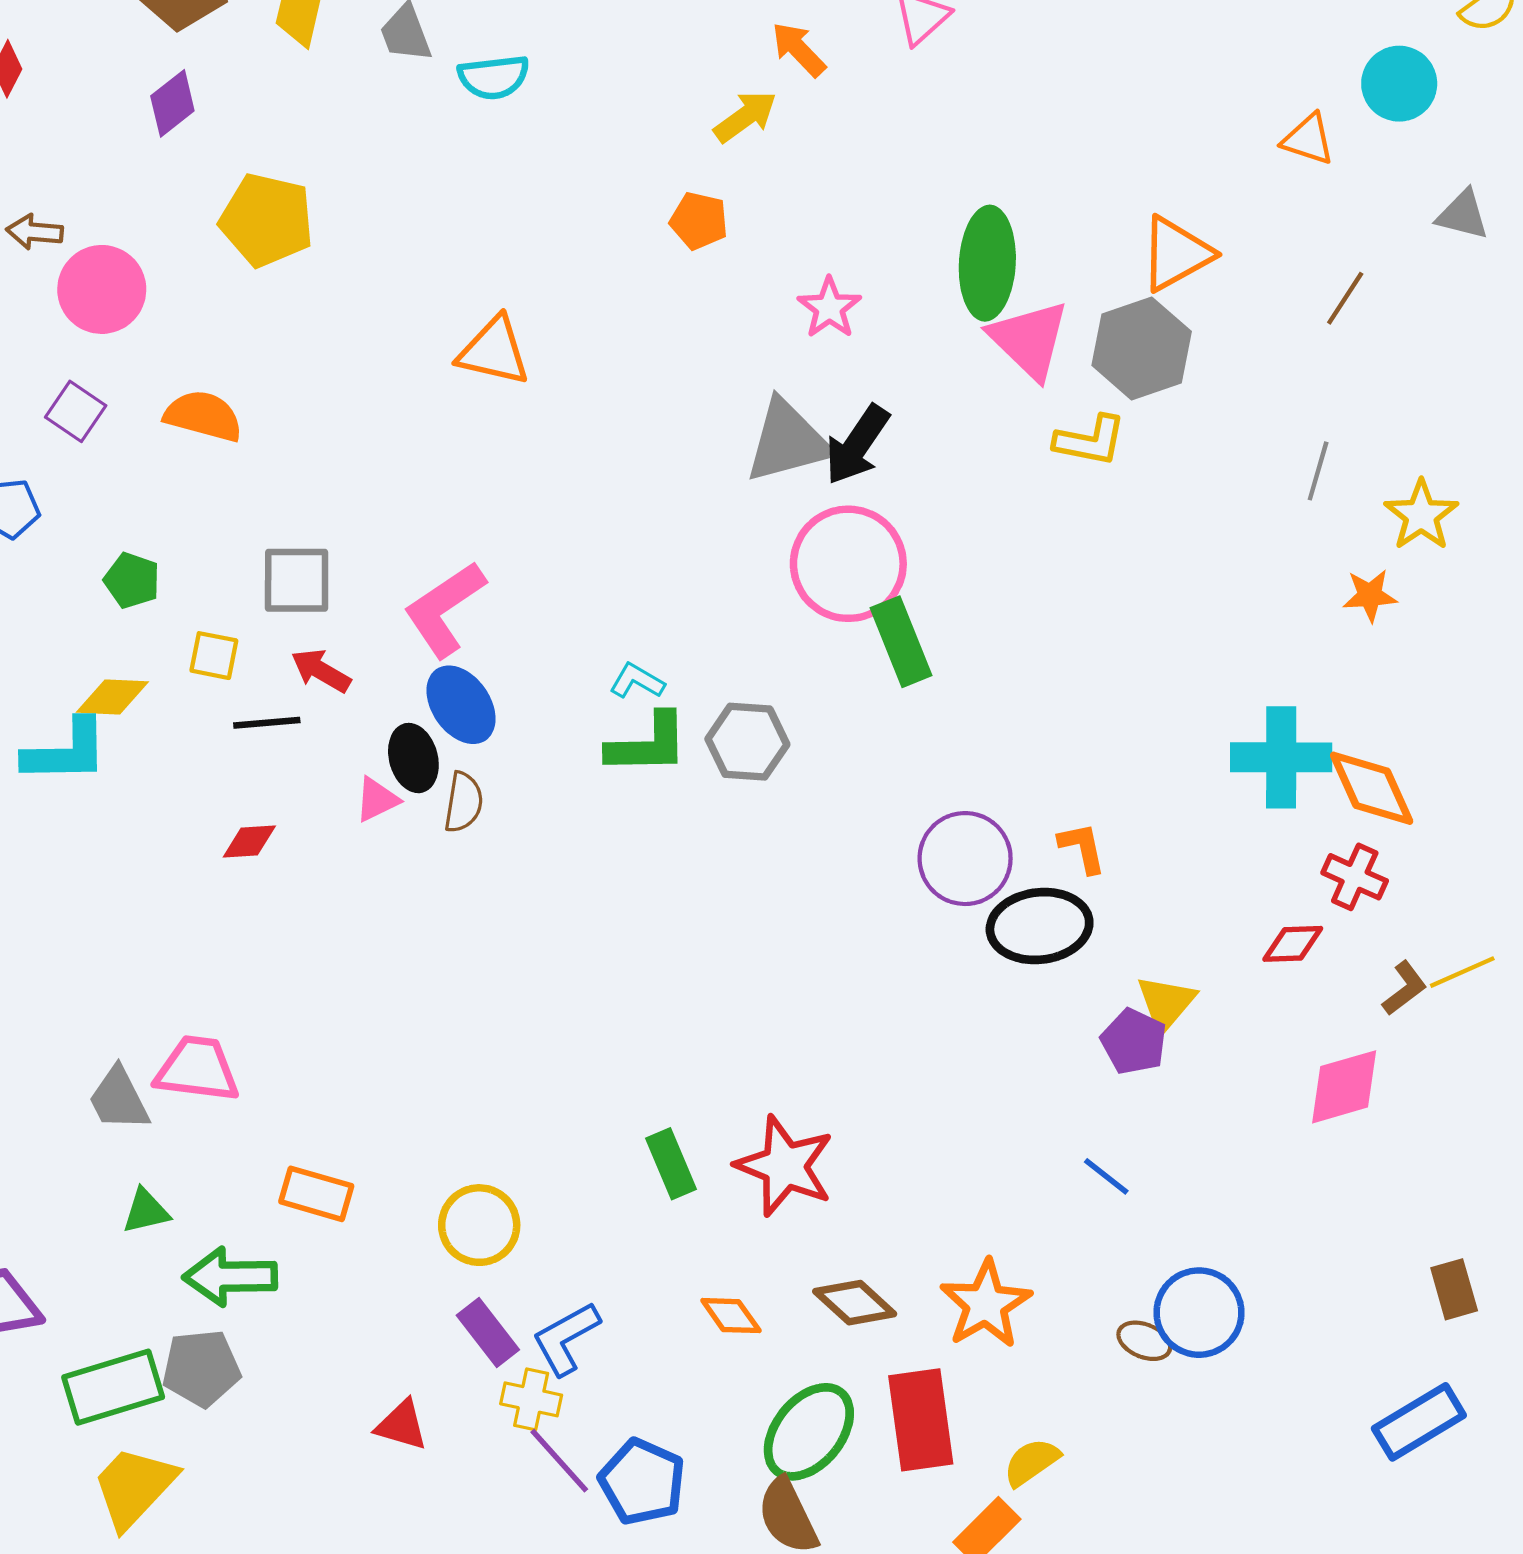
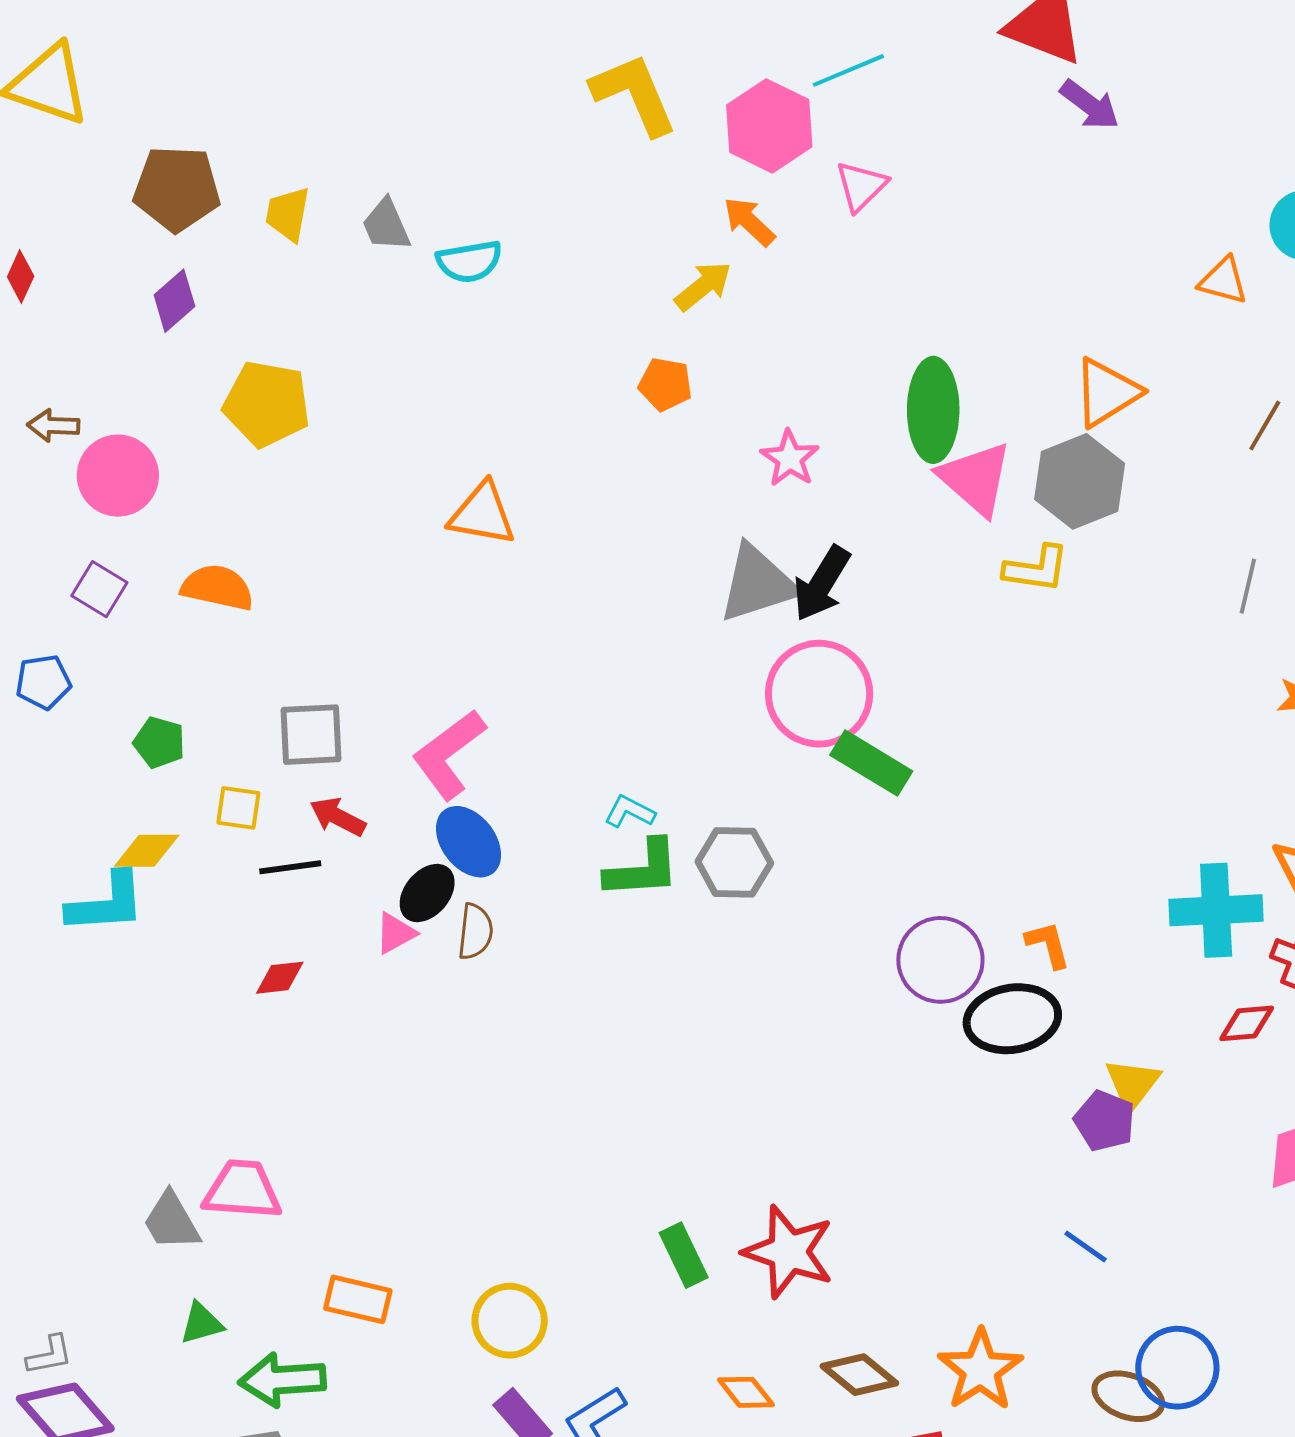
green rectangle: (901, 642) -> (871, 763), turned -34
cyan cross: (1281, 757) -> (1216, 910), moved
black ellipse: (413, 758) -> (427, 893), turned 58
brown ellipse: (1144, 1341) -> (1128, 1396), size x1.4

